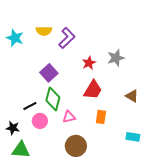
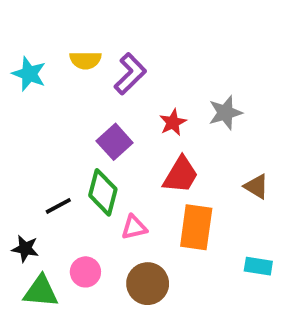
purple square: (49, 73) -> (115, 142), moved
orange rectangle: (101, 117) -> (196, 227), size x1.6
pink circle: (40, 121) -> (85, 272), moved

